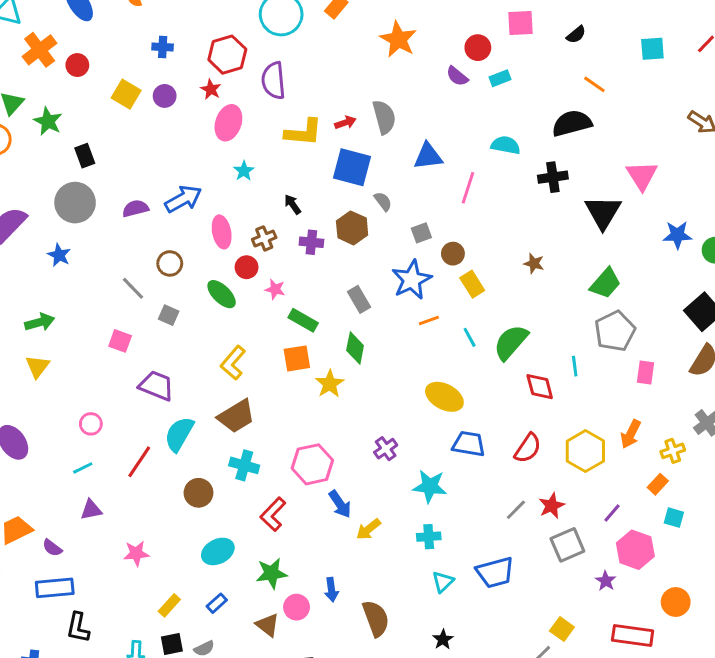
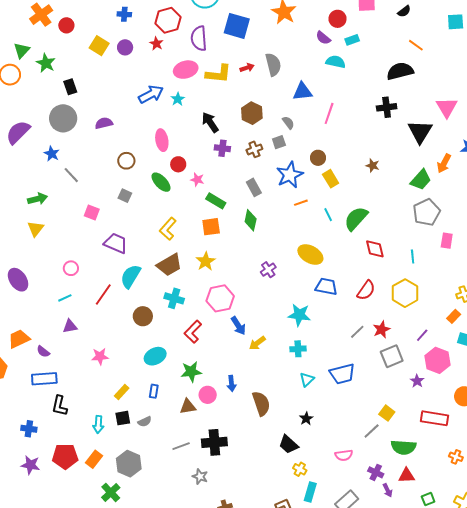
pink ellipse: (228, 123) -> (186, 70), moved, turned 55
cyan semicircle: (506, 145) -> (336, 62), moved
blue square: (352, 167) -> (237, 26), moved
blue arrow: (183, 199) -> (151, 94), moved
gray semicircle: (383, 201) -> (288, 123), moved
black arrow: (293, 204) -> (210, 122), size x1.5
brown hexagon: (352, 228) -> (252, 113), moved
gray square: (421, 233) -> (279, 142), moved
brown cross: (264, 238) -> (254, 149), moved
gray line: (133, 288) -> (71, 175), moved
cyan line: (575, 366) -> (413, 256), moved
yellow star: (330, 384) -> (206, 261), moved
orange arrow: (631, 434) -> (444, 163), moved
purple cross: (386, 449) -> (268, 270), moved
blue rectangle: (217, 603) -> (154, 391), turned -40
brown triangle: (268, 625) -> (188, 406), turned -48

